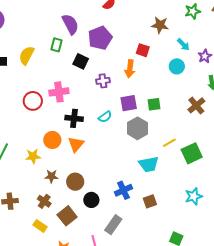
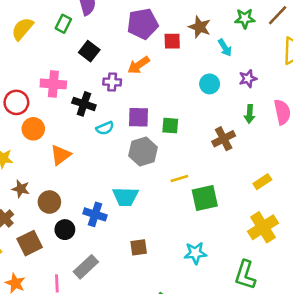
purple pentagon: (100, 38) -> (143, 24), moved
cyan arrow: (183, 45) -> (225, 48), moved
red square: (143, 50) -> (172, 41), moved, turned -32
orange arrow: (130, 69) -> (139, 65), moved, turned 36
red circle: (33, 101) -> (16, 102), moved
black cross: (74, 118) -> (84, 104), moved
orange circle: (52, 140) -> (33, 129), moved
cyan trapezoid: (149, 164) -> (125, 197), moved
blue cross: (123, 190) -> (95, 214), moved, turned 30

